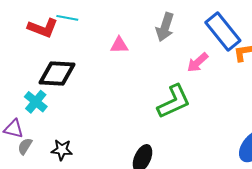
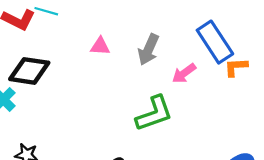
gray arrow: (165, 27) -> (149, 50), moved

